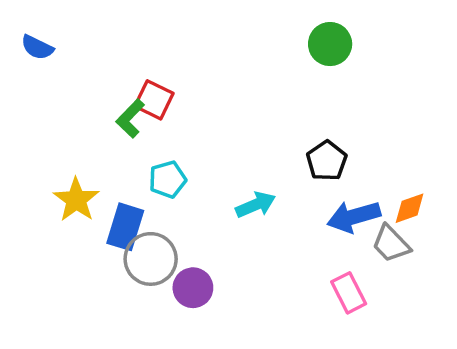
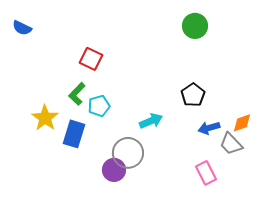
green L-shape: (130, 118) -> (77, 94), moved
blue arrow: (354, 217) -> (209, 128), size x0.7
gray circle: (151, 259) -> (128, 153), moved

